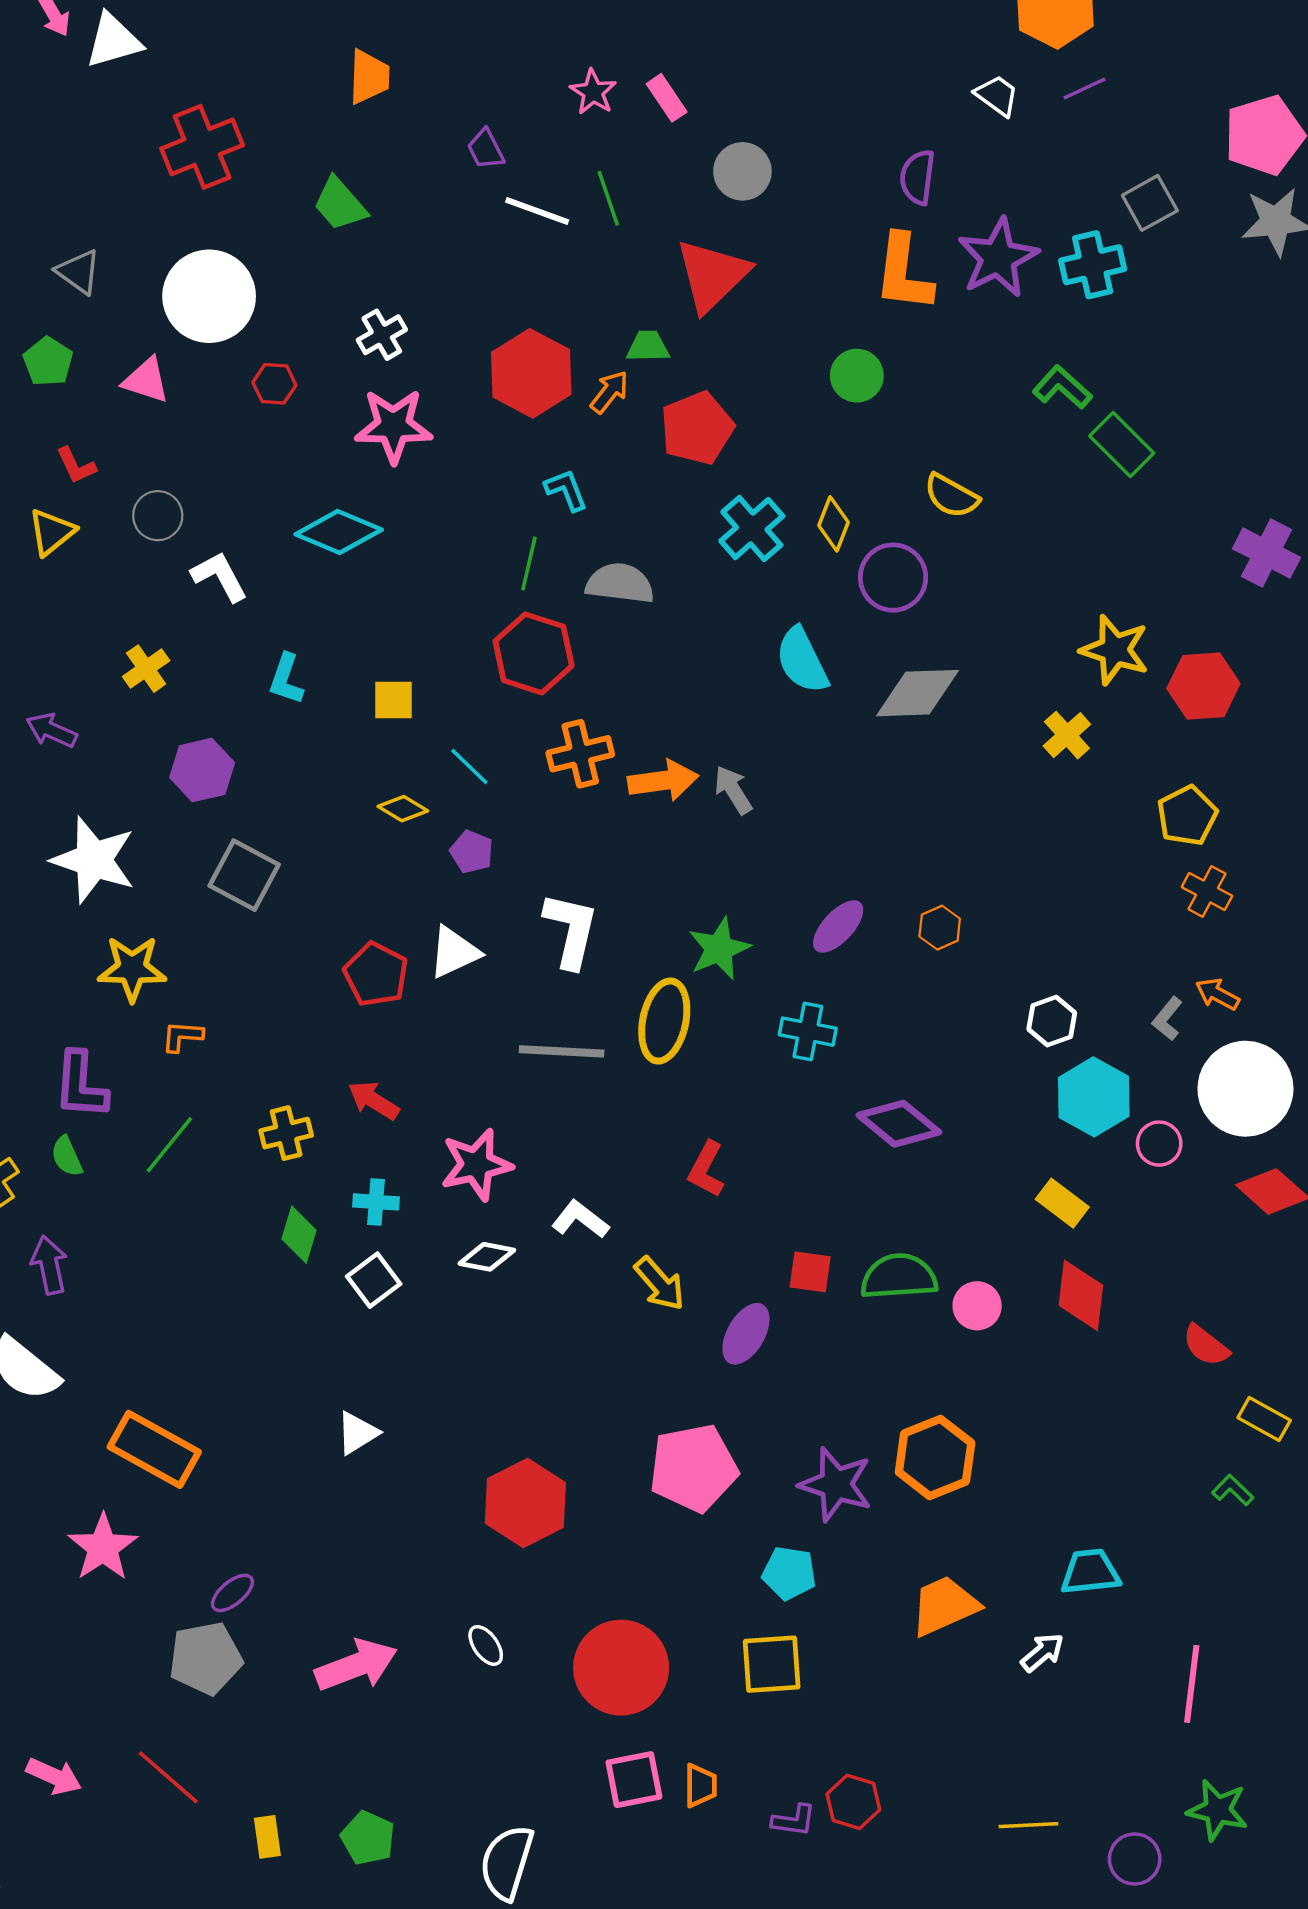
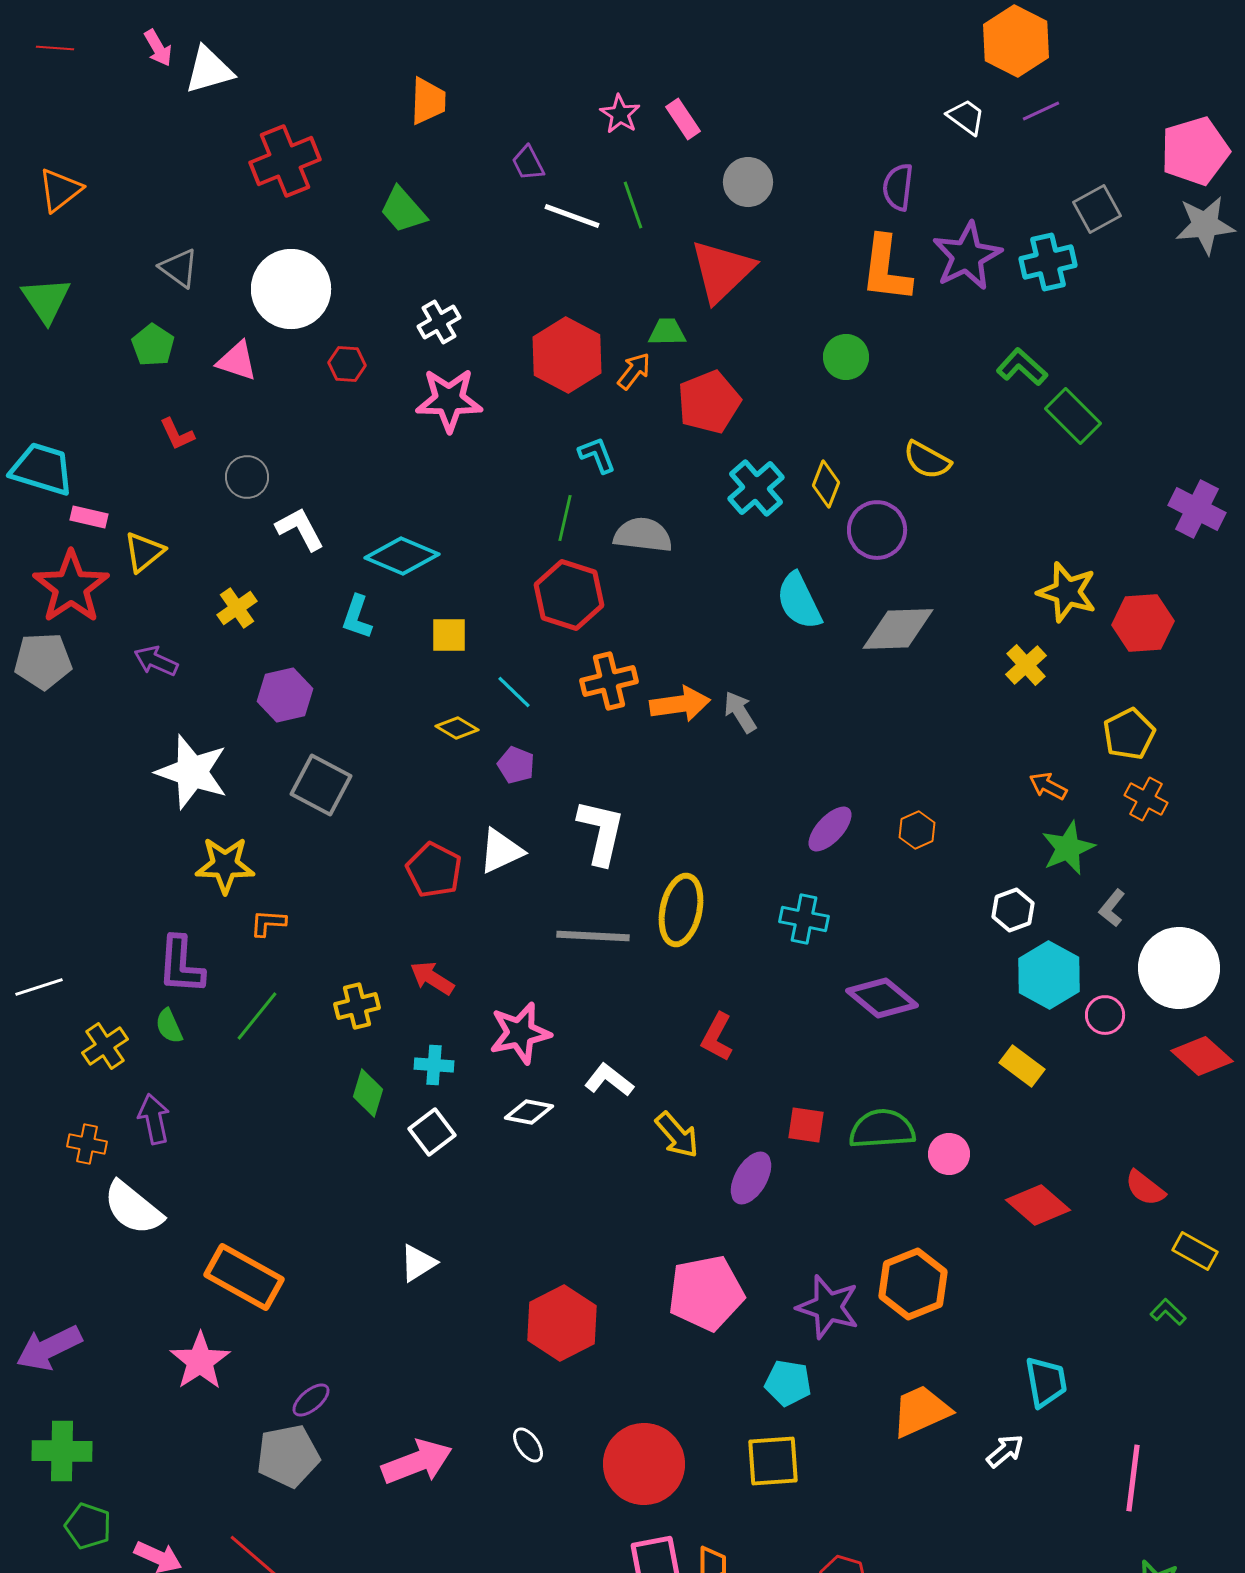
yellow triangle: (52, 532) -> (144, 552), moved
cyan diamond: (339, 532) -> (402, 556), moved
green star: (719, 949) -> (1068, 848), moved
orange arrow: (1217, 994) -> (1048, 786), moved
red diamond: (1081, 1295) -> (1038, 1205), moved, turned -56
cyan trapezoid: (1090, 1572) -> (1046, 1382), turned 86

